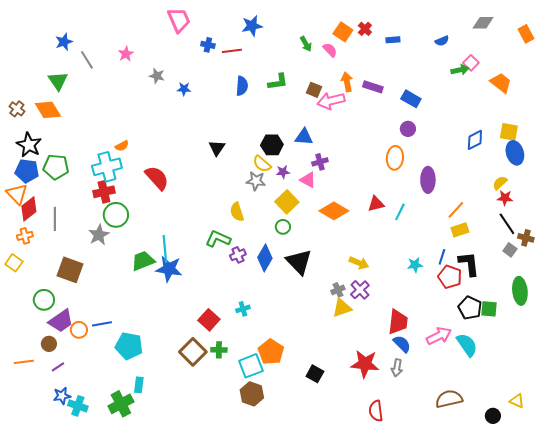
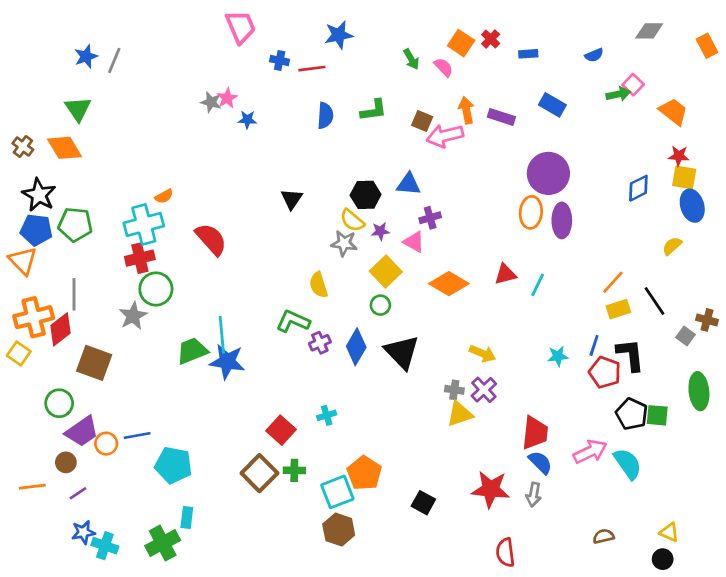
pink star: (126, 54) -> (227, 98), moved
gray line: (87, 60) -> (114, 60), moved, turned 54
blue rectangle: (411, 99) -> (552, 105), moved
purple circle: (408, 129) -> (548, 173), size x2.0
purple ellipse: (428, 180) -> (562, 220), moved
red star: (505, 198) -> (679, 156), moved
red diamond: (29, 209) -> (60, 329), moved
black line: (507, 224) -> (655, 301), moved
orange cross: (25, 236) -> (34, 317), size x1.8
gray cross: (338, 290) -> (454, 390), turned 32
brown semicircle: (449, 399) -> (603, 536), size x0.6
yellow triangle: (517, 401) -> (669, 532), moved

